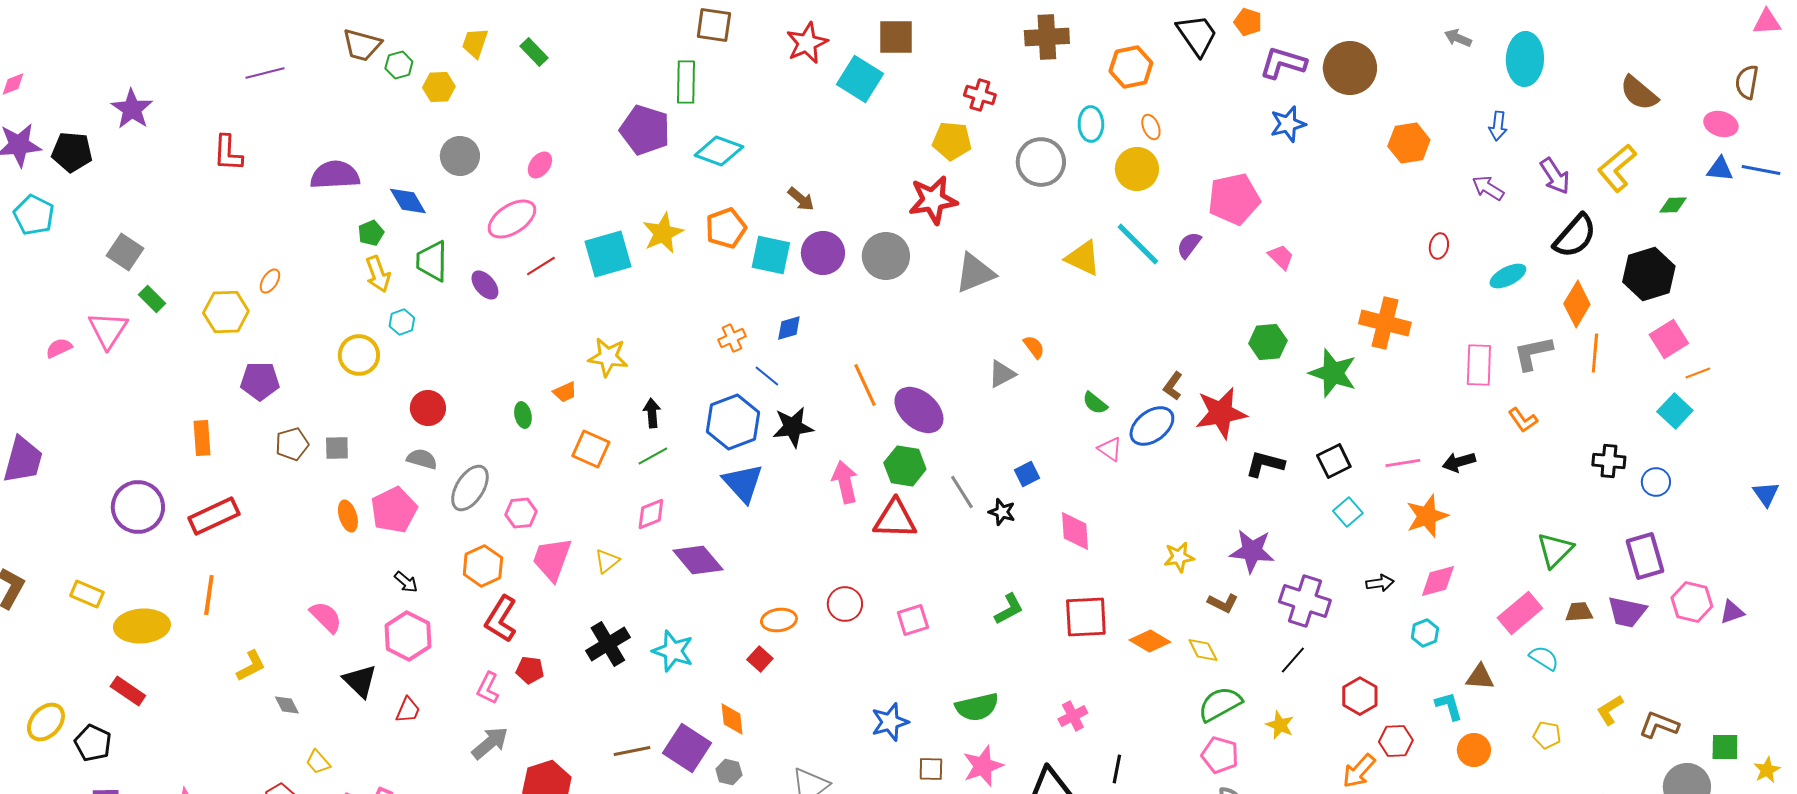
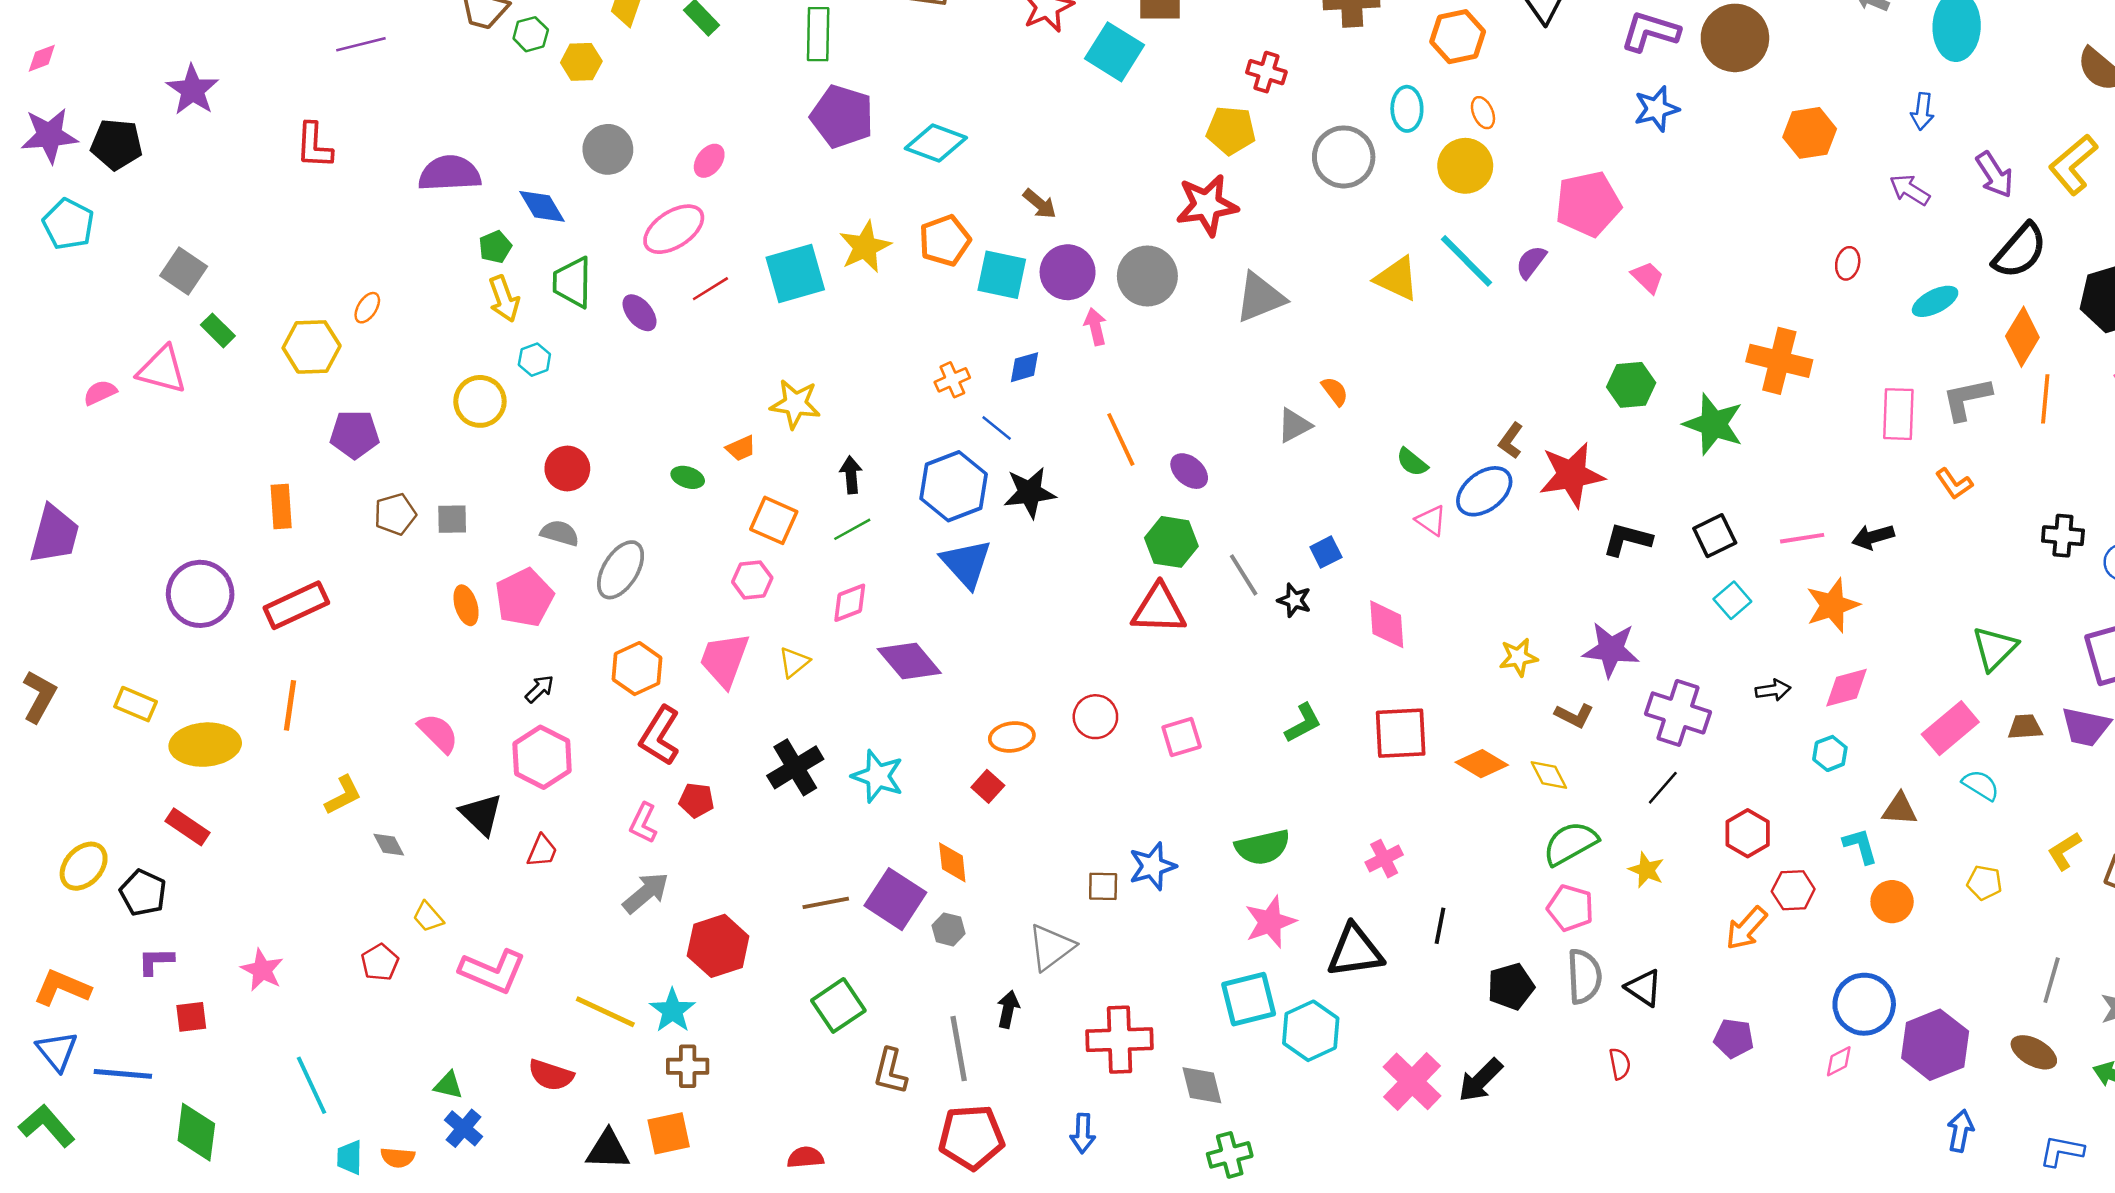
green rectangle: (686, 82) -> (818, 34), moved
pink triangle: (108, 330) -> (162, 370), turned -48
purple ellipse: (919, 410) -> (1189, 471), size x0.6
green ellipse: (523, 415) -> (688, 477), turned -60
pink arrow: (845, 482) -> (1095, 327), moved, size x0.7
pink hexagon: (521, 513) -> (752, 580), moved
black arrow: (406, 582) -> (539, 689), turned -85
brown square: (931, 769) -> (1103, 886), moved

